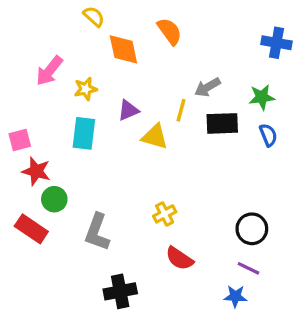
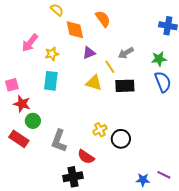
purple triangle: (128, 110) -> (89, 53), moved
yellow line: (181, 110) -> (110, 67), turned -48
black rectangle: (222, 123) -> (125, 86), moved
blue semicircle: (268, 135) -> (163, 82), size x1.5
black circle: (252, 229) -> (121, 139), moved
red semicircle: (179, 258) -> (86, 157), moved
purple line: (249, 268) -> (164, 175), moved

